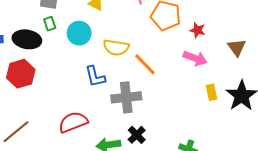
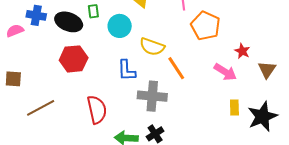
red star: (198, 30) -> (242, 51), moved
red hexagon: (21, 74) -> (74, 59), moved
red semicircle: (73, 122) -> (97, 110), turned 88

